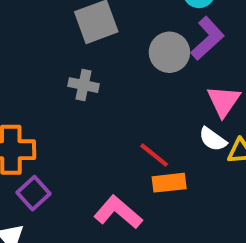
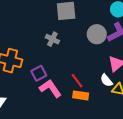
purple square: (34, 193) -> (39, 73), moved
pink L-shape: (118, 212) -> (50, 88), moved

